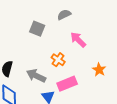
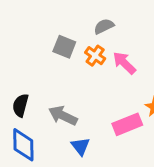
orange cross: (58, 60) -> (95, 56), moved
pink rectangle: (67, 84) -> (127, 124), moved

